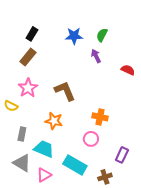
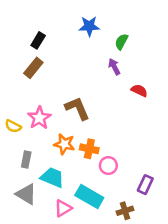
blue star: (74, 36) -> (89, 26), moved
red semicircle: (128, 70) -> (139, 90), moved
pink star: (28, 88) -> (39, 118), moved
orange cross: (100, 117) -> (89, 149), moved
pink triangle: (44, 175) -> (63, 208), moved

